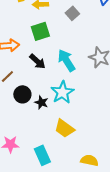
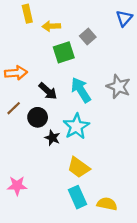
green square: (40, 31) -> (64, 52), moved
black circle: (22, 94) -> (38, 117), moved
cyan rectangle: (42, 155) -> (77, 197), moved

